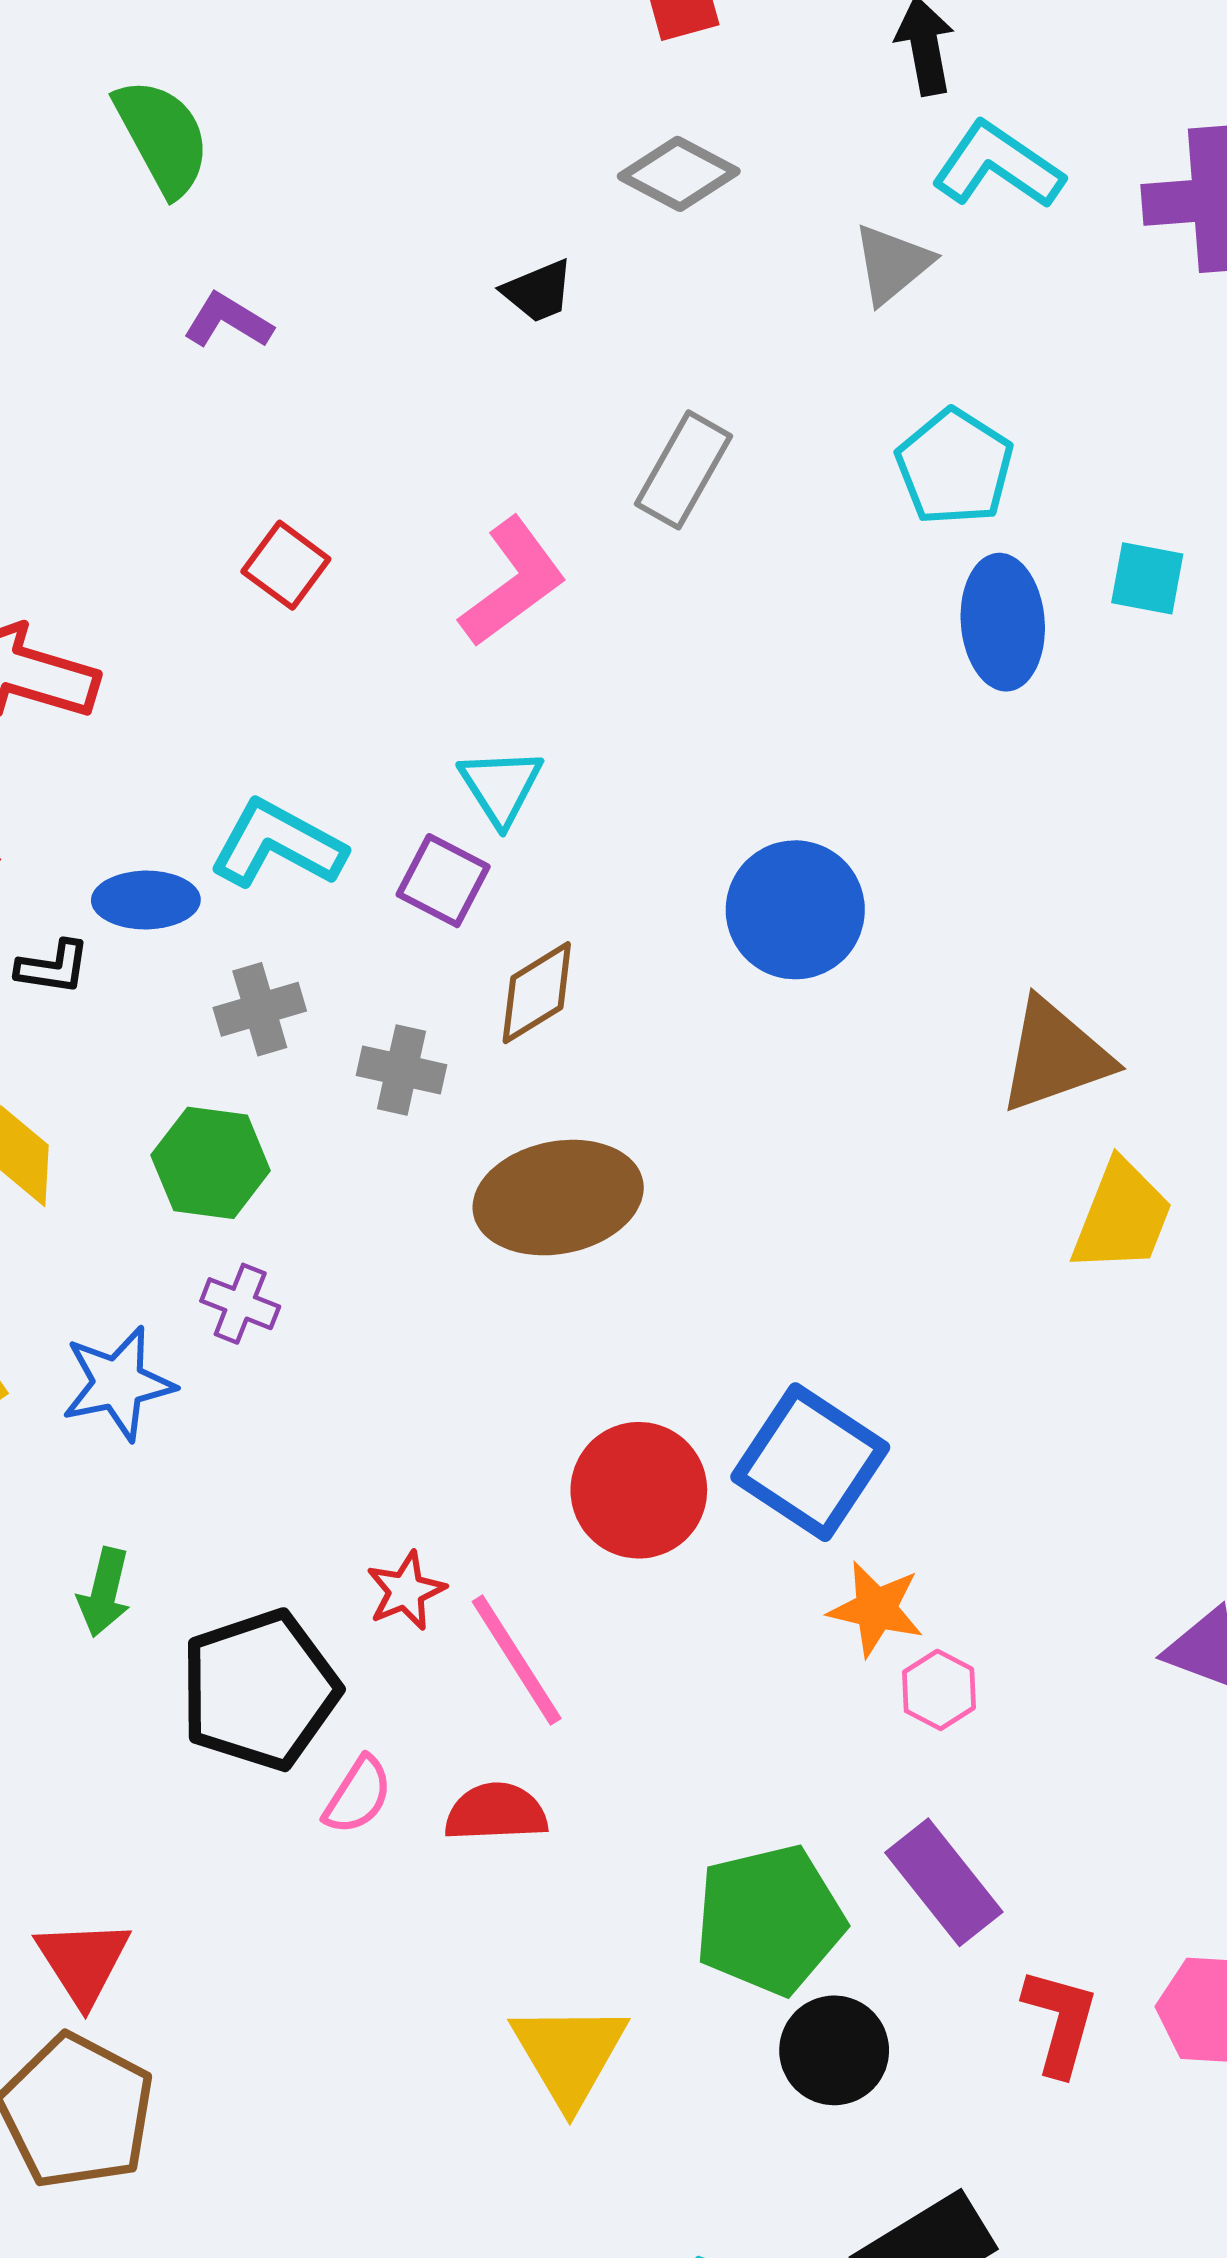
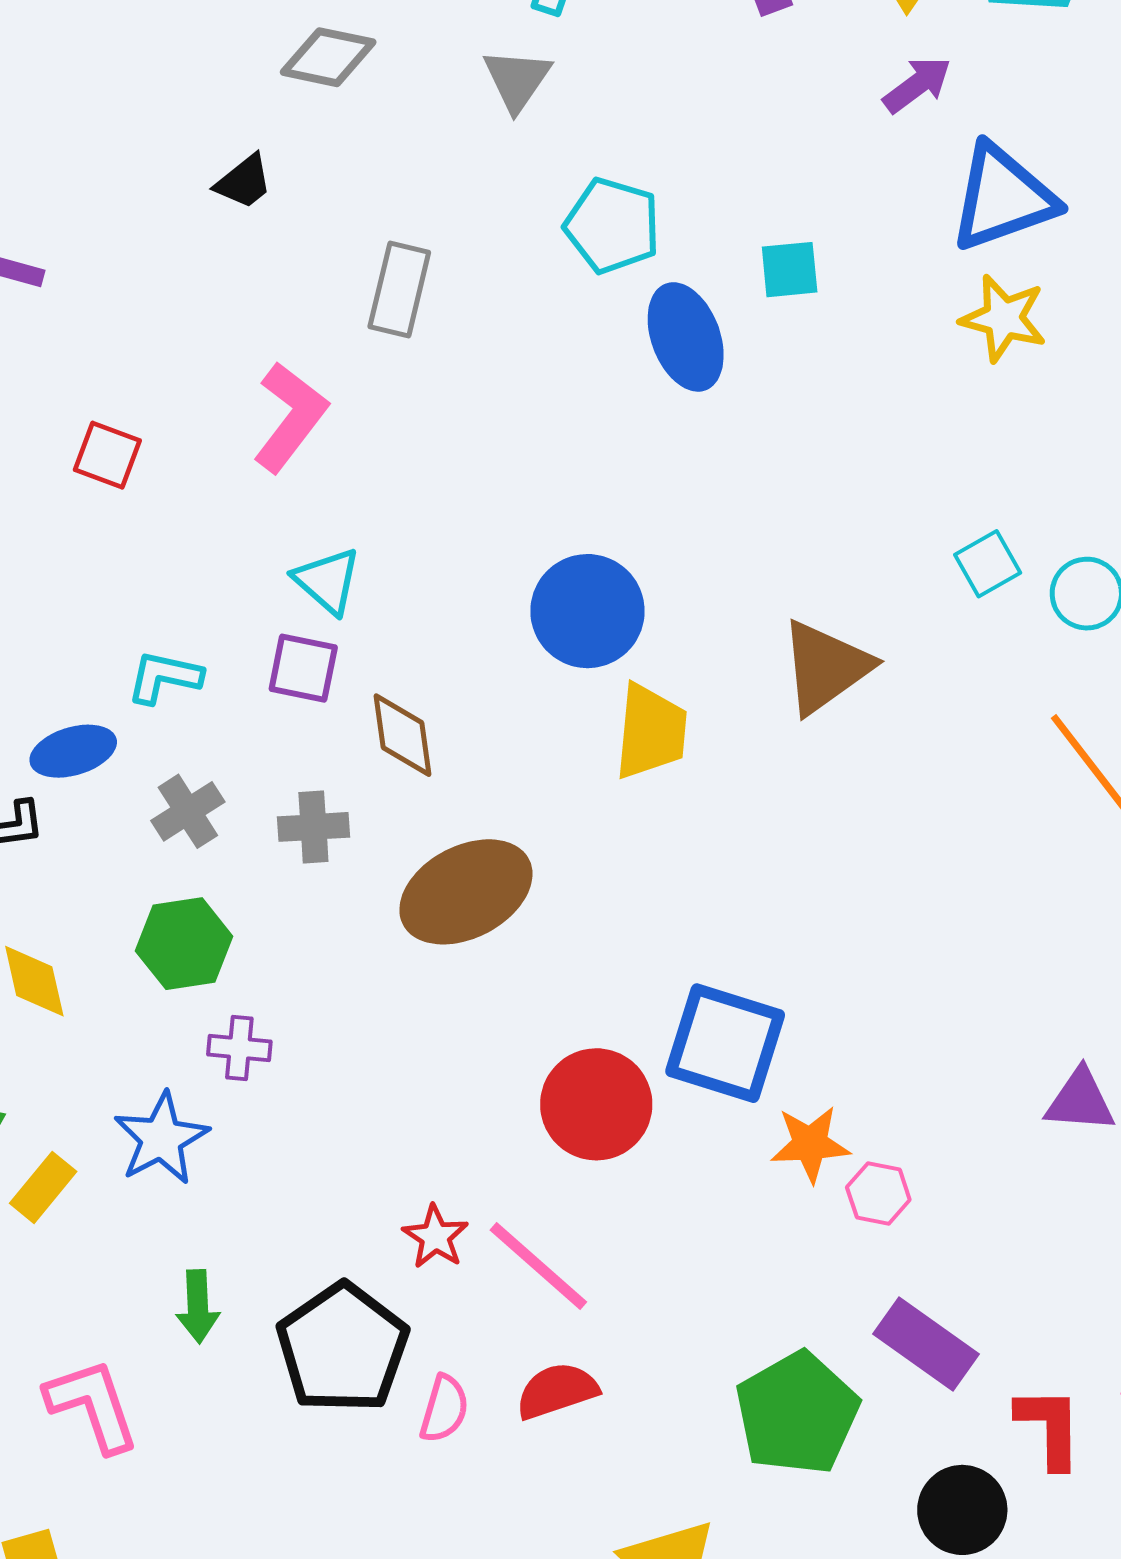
cyan L-shape: (278, 844) -> (164, 677), size x0.7
brown diamond: (537, 993) -> (403, 735), turned -50
yellow trapezoid: (1122, 1217) -> (651, 732), moved
black circle: (834, 2050) -> (962, 1510), moved

